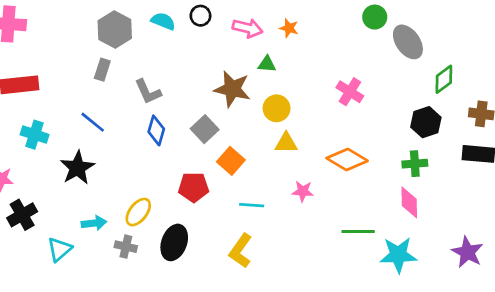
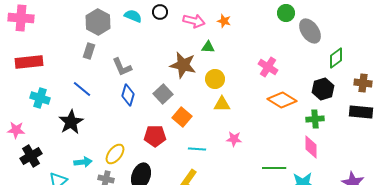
orange diamond: (347, 159) -> (282, 100), moved

